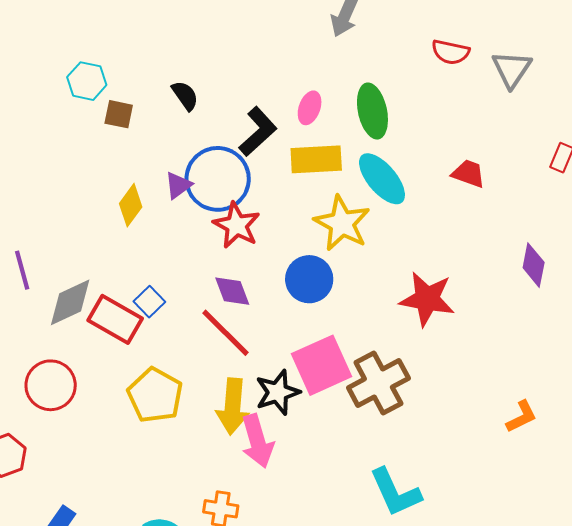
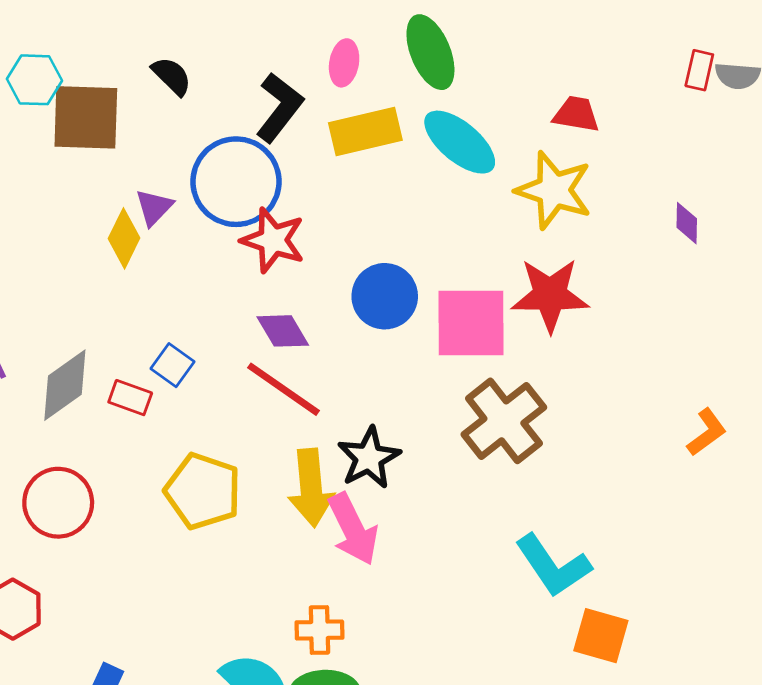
brown square: (119, 114) -> (86, 117), size x1.8
purple triangle: (178, 185) -> (154, 207), moved
yellow star: (342, 223) -> (554, 190), moved
purple diamond: (534, 265) -> (687, 223), size x0.7
red rectangle: (115, 319) -> (130, 398), size x0.6
pink square: (322, 365) -> (471, 323), moved, turned 34

